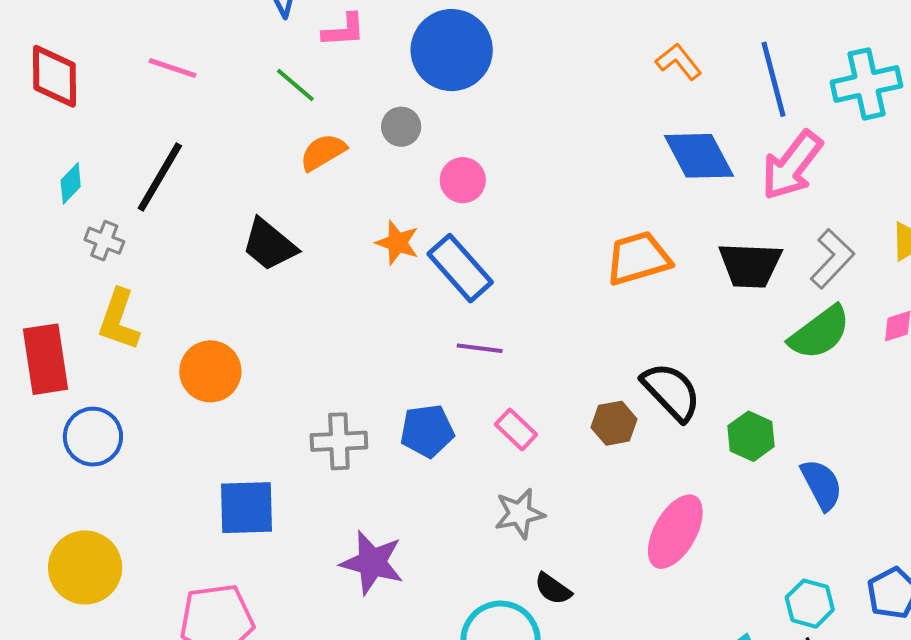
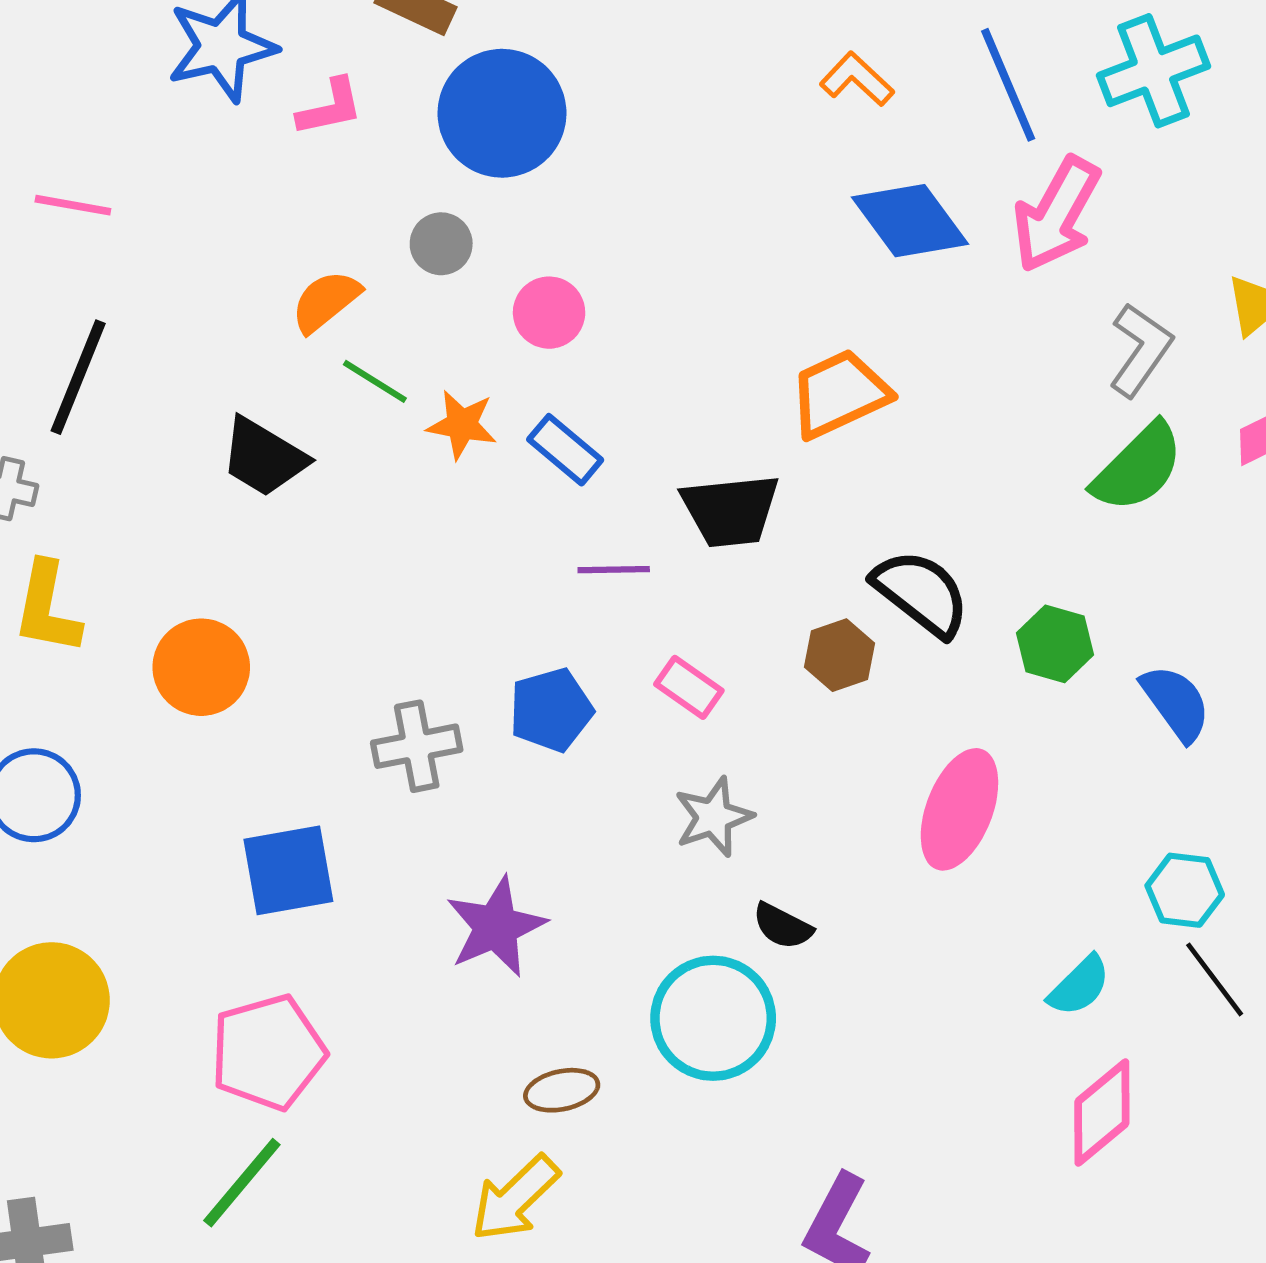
green line: (295, 85) -> (375, 381), moved
black trapezoid: (750, 265) -> (731, 510), moved
blue rectangle: (460, 268) -> (565, 450), size x0.7
purple star: (372, 563) -> (496, 927), turned -30

